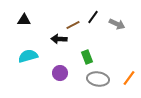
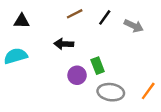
brown line: (73, 25) -> (75, 14), moved
cyan semicircle: (28, 56) -> (16, 56), moved
purple circle: (60, 73) -> (77, 75), moved

